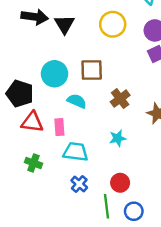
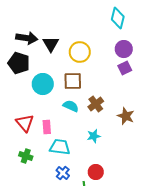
yellow circle: (113, 24) -> (80, 52), moved
black pentagon: (20, 94) -> (19, 63), moved
cyan semicircle: (77, 101) -> (71, 106), moved
red triangle: (32, 122) -> (25, 123), turned 42

